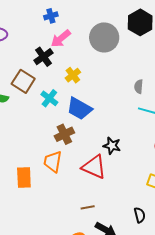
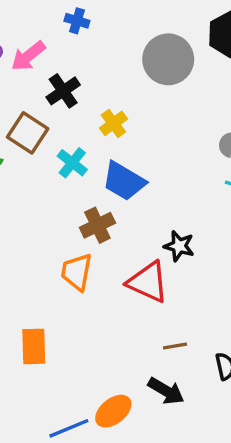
blue cross: (51, 16) -> (77, 21), turned 32
pink arrow: (61, 39) -> (28, 56), moved
orange rectangle: (24, 177) -> (34, 346), moved
brown line: (88, 207) -> (175, 346), moved

